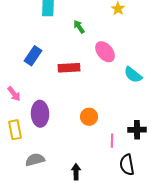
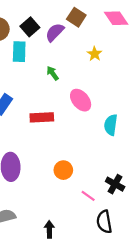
cyan semicircle: (133, 75) -> (111, 125), turned 60
black cross: (137, 130) -> (115, 184), turned 30
pink line: (112, 141) -> (88, 196), turned -56

